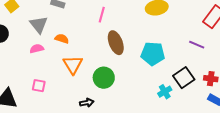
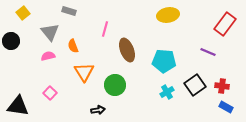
pink line: (102, 15) -> (105, 29), moved
orange semicircle: (62, 39) -> (73, 46), turned -128
pink square: (39, 86) -> (50, 93), turned 32
cyan cross: (165, 92) -> (167, 92), moved

